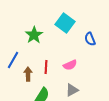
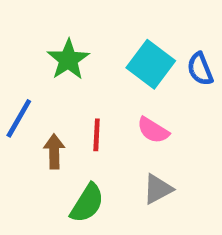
cyan square: (65, 23) -> (151, 64), moved
pink semicircle: (70, 65) -> (153, 130), turned 56

